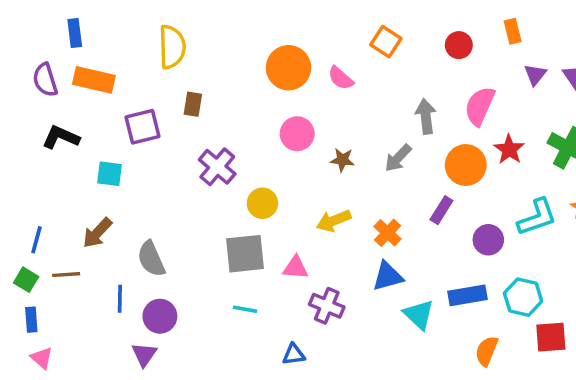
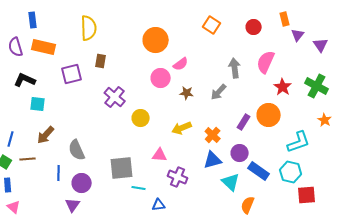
purple triangle: (535, 75) -> (298, 35), moved
pink semicircle: (341, 78) -> (181, 64), moved, turned -77
orange circle: (466, 165) -> (269, 115), moved
cyan square: (109, 174) -> (38, 104), moved
cyan L-shape: (537, 217) -> (299, 142), moved
purple circle: (488, 240) -> (240, 153), moved
gray square: (245, 254) -> (122, 168), moved
blue rectangle: (467, 295) -> (259, 171), turned 45
cyan line: (245, 309) -> (139, 188), moved
orange semicircle: (487, 351) -> (248, 205), moved

